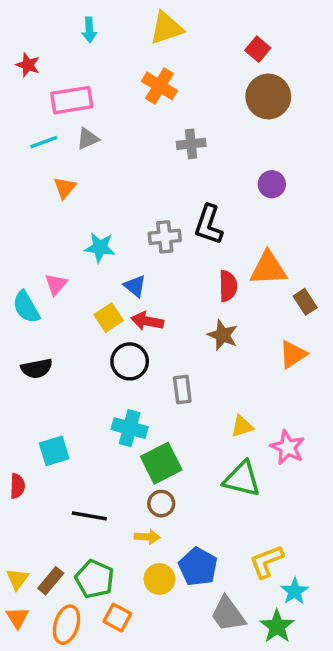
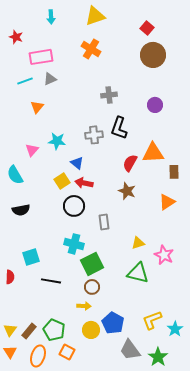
gray cross: (191, 144) -> (109, 95), moved
pink triangle: (56, 284) -> (32, 150), moved
red semicircle: (228, 286) -> (130, 163), turned -150
brown rectangle: (305, 302) -> (174, 172), turned 32
black line: (89, 516) -> (51, 281), moved
cyan star: (295, 591) -> (175, 329), moved

